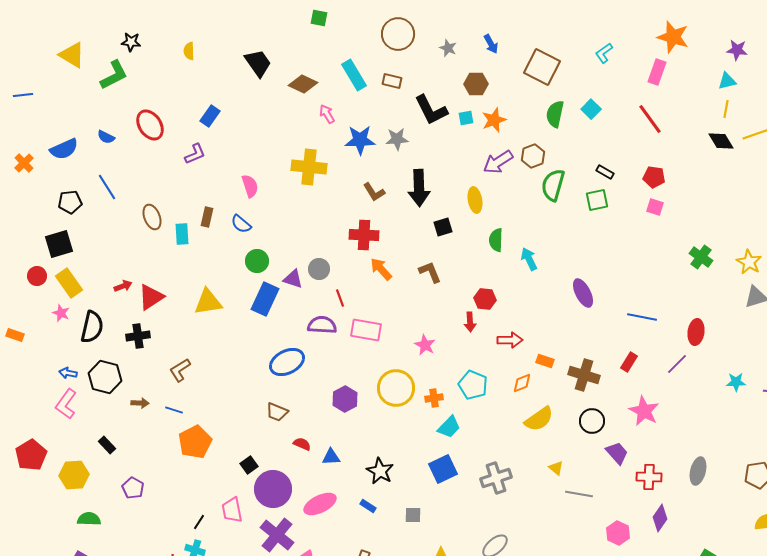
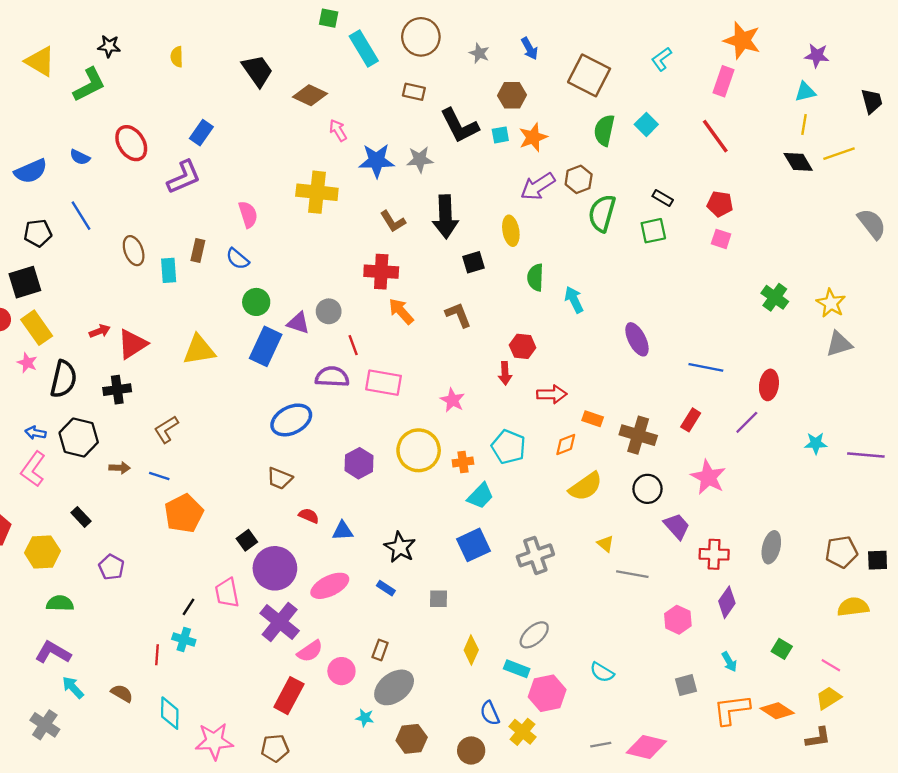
cyan rectangle: (354, 75) -> (364, 49), moved
purple L-shape: (195, 154) -> (184, 177), size x1.4

